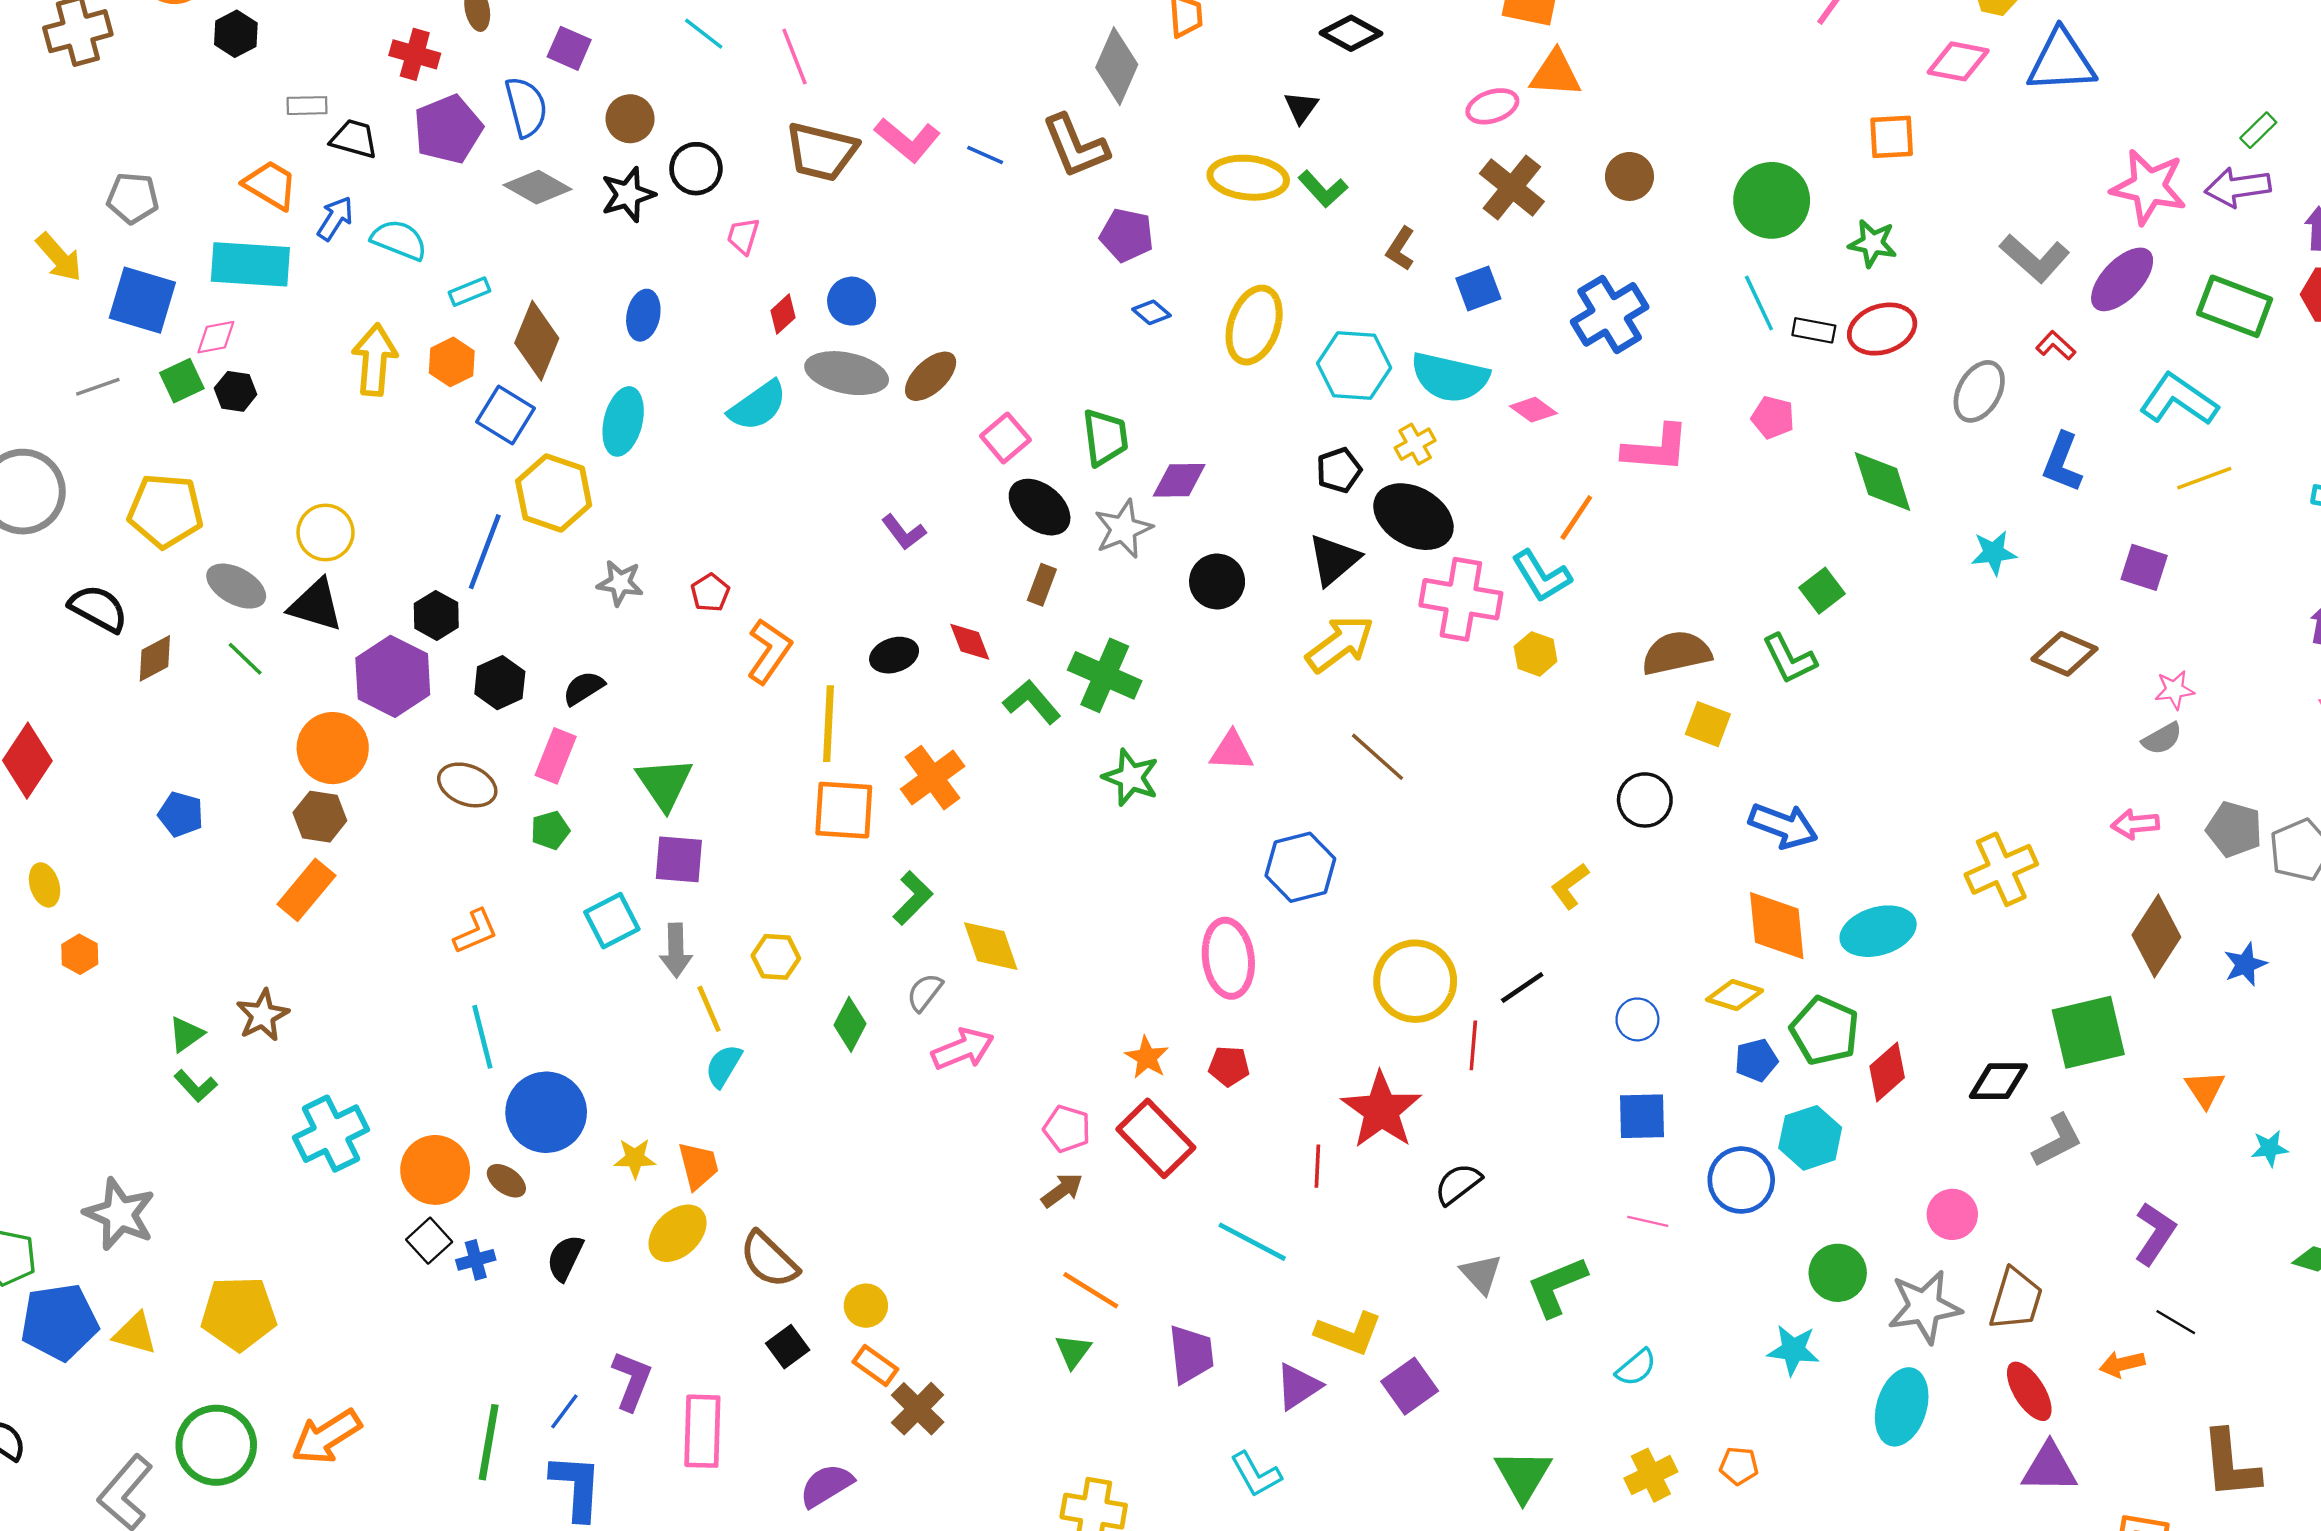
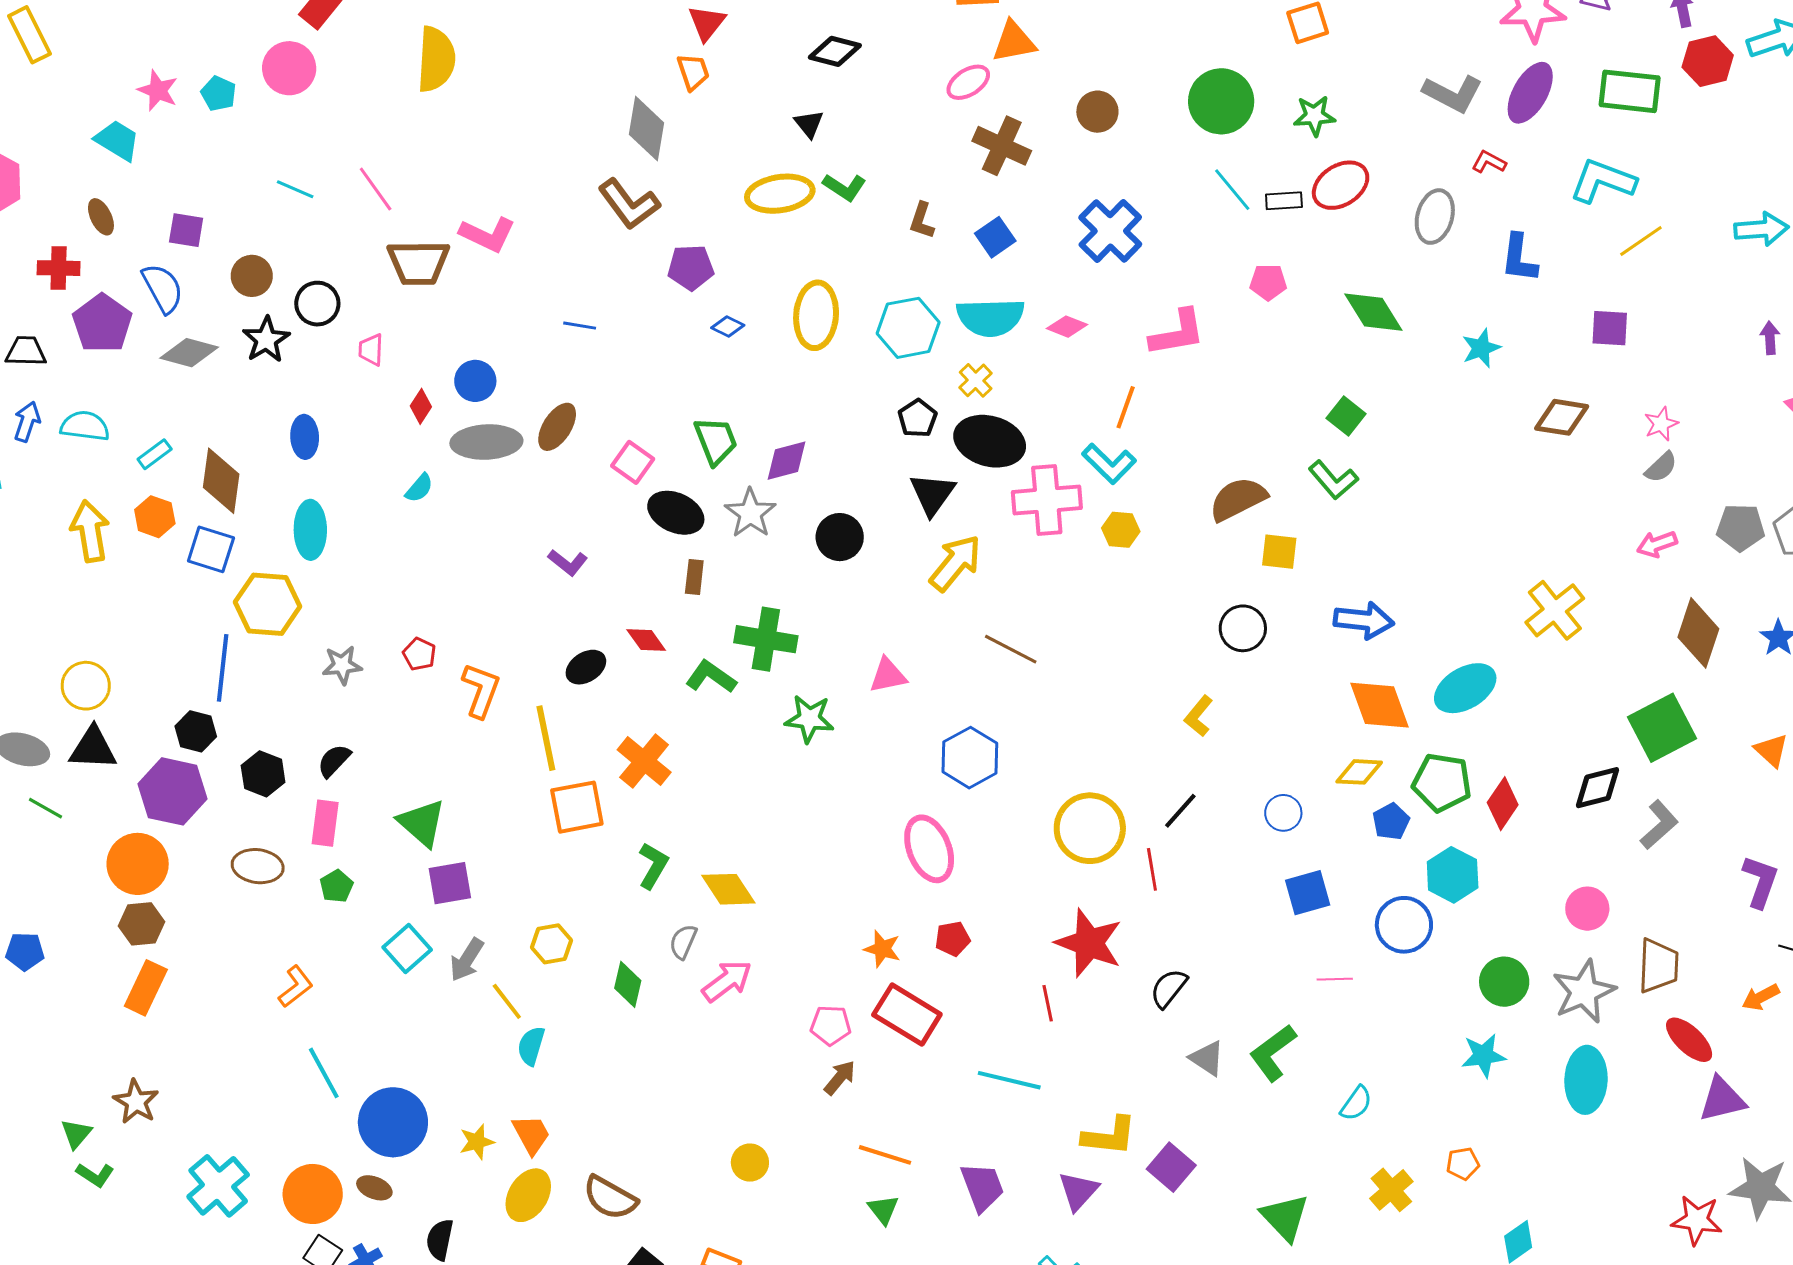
blue line: (985, 155) -> (580, 326), moved
cyan semicircle: (758, 406) -> (419, 488), size x0.6
gray arrow: (676, 950) -> (467, 960), turned 48
yellow circle: (866, 1306) -> (750, 1163), moved

